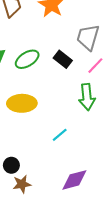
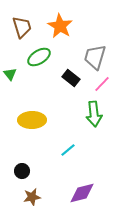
green ellipse: (27, 59) -> (39, 57), moved
black circle: (11, 165) -> (22, 171), moved

